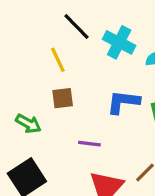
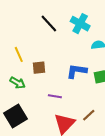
cyan cross: (119, 42) -> (80, 24), moved
yellow line: (58, 60) -> (19, 54), moved

